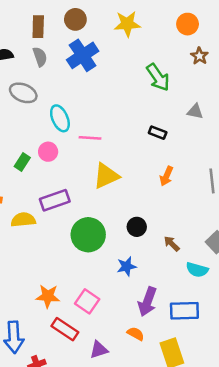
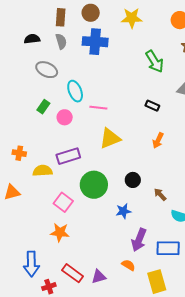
blue cross: (83, 55) -> (95, 42), turned 35
green rectangle: (22, 162) -> (43, 107), moved
pink square: (87, 301) -> (63, 202), moved
red rectangle: (65, 329) -> (73, 273), moved

